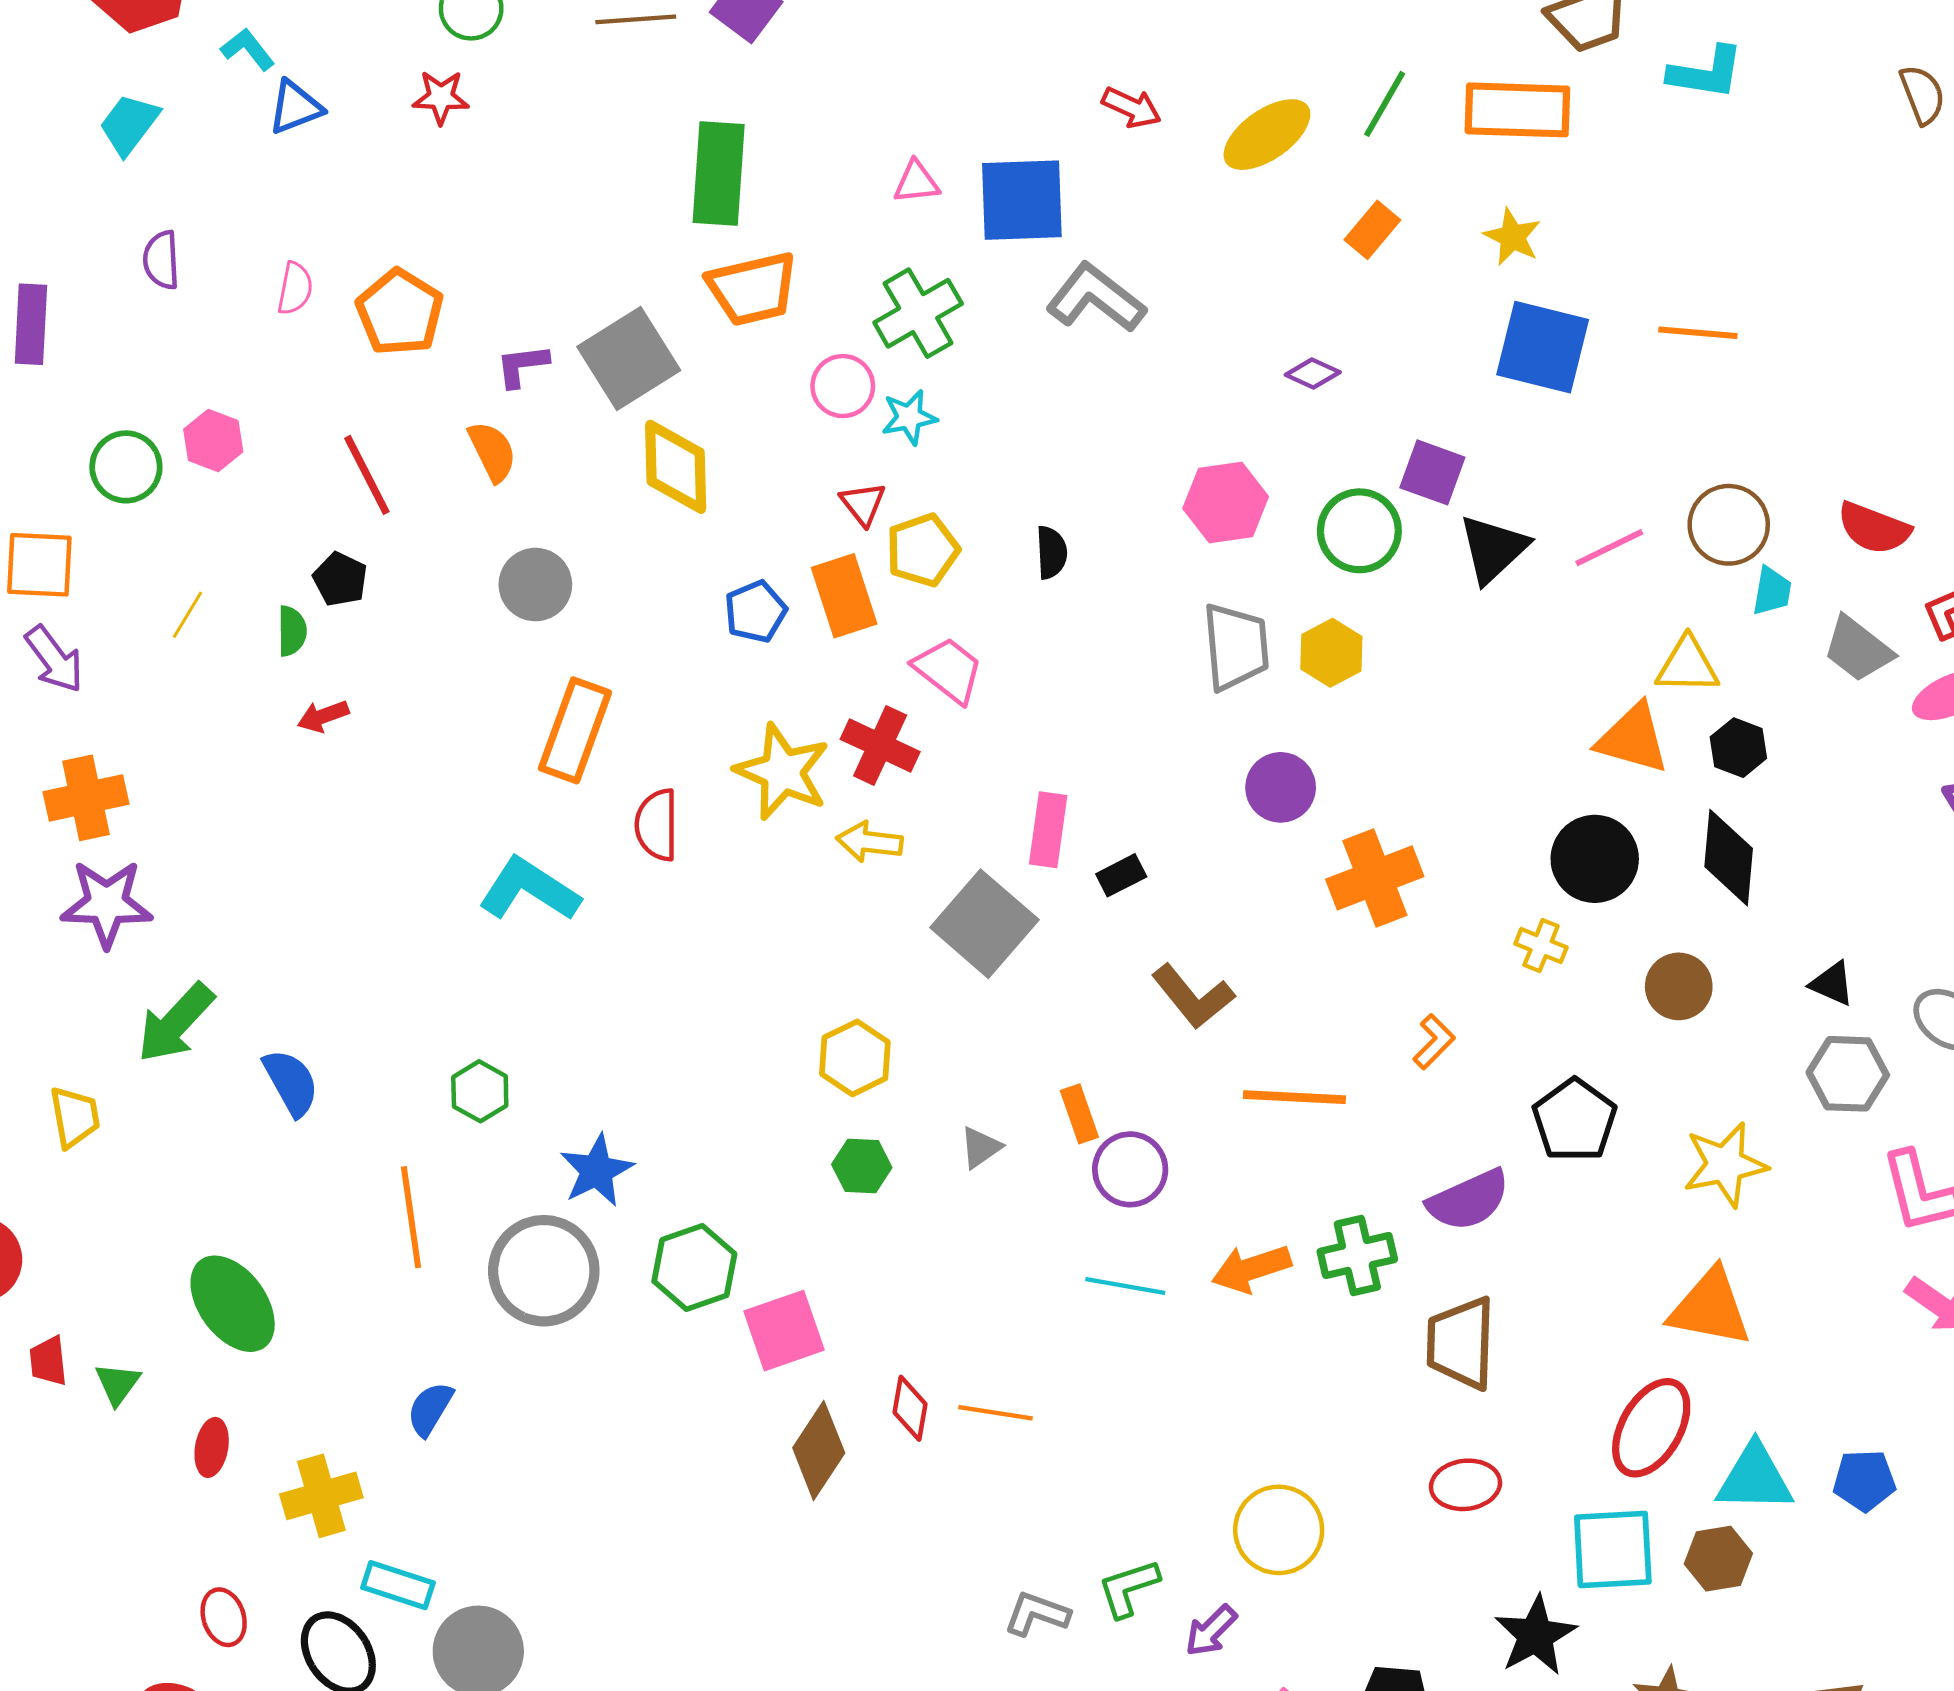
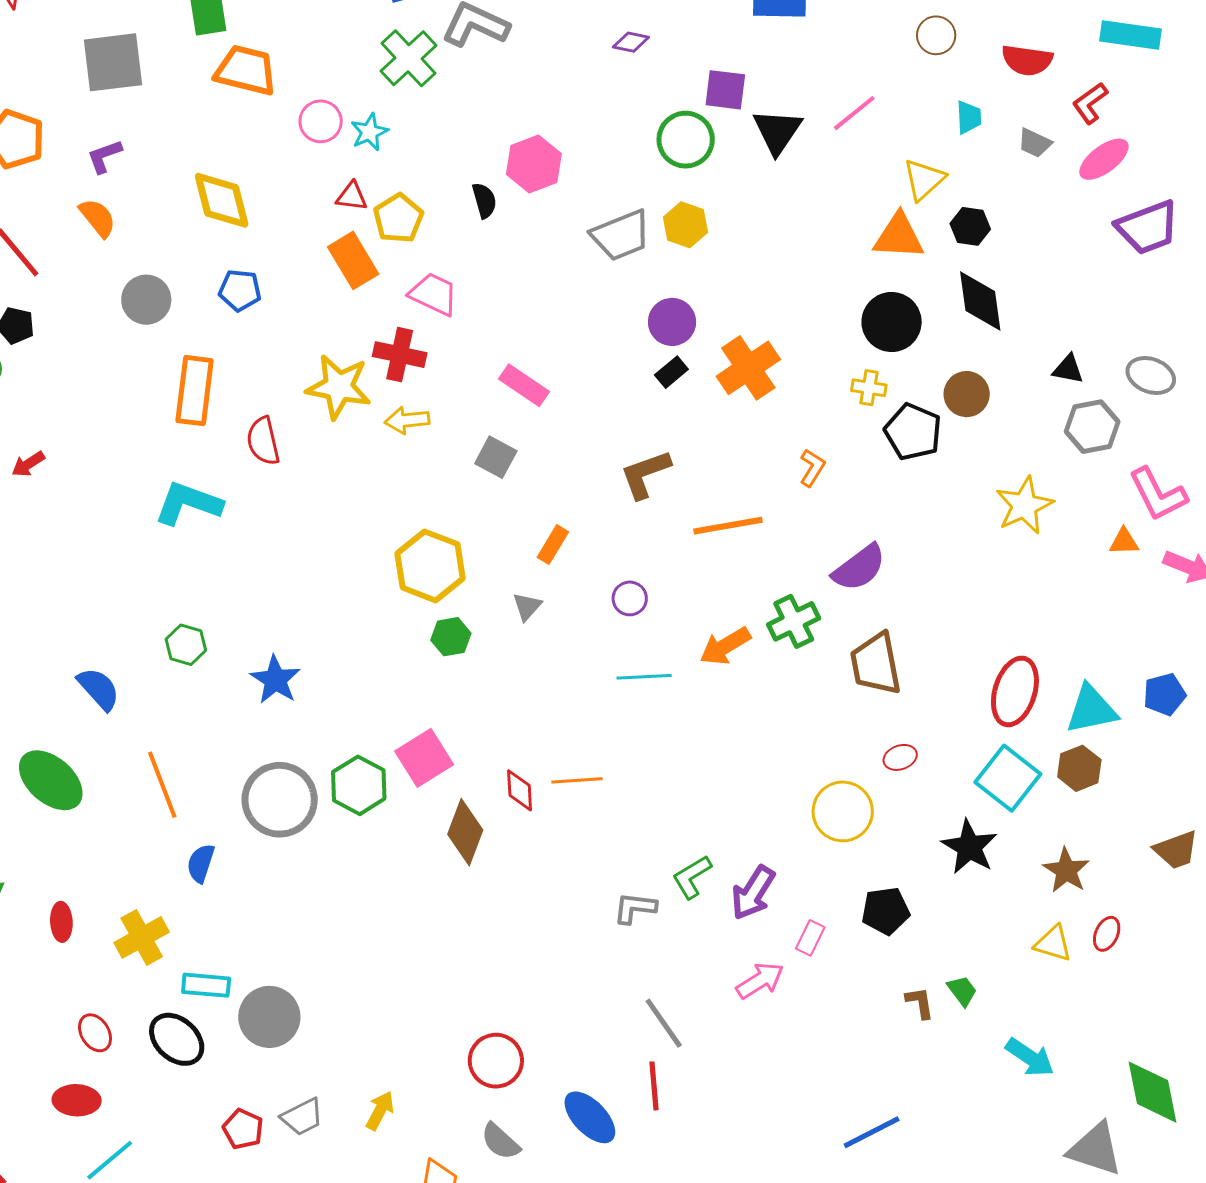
orange trapezoid: (753, 289) -> (246, 70), turned -140
green cross: (918, 313) -> (408, 58), moved
gray square: (629, 358) -> (113, 62), moved, turned 38
pink hexagon: (1226, 502) -> (534, 164), moved
red triangle: (863, 504) -> (352, 196), turned -32
brown circle: (1729, 525) -> (936, 35), moved, size x0.7
blue pentagon: (755, 612) -> (240, 290), moved, turned -30
gray trapezoid: (1236, 647) -> (621, 235), turned 86
gray trapezoid: (1858, 649) -> (1035, 143), size x0.7
yellow triangle: (1687, 665) -> (924, 179), turned -30
red arrow: (323, 716) -> (28, 464), moved
pink rectangle: (1048, 830) -> (524, 385), turned -51
black rectangle: (1121, 875) -> (671, 372), moved
gray square: (984, 924) -> (496, 457), size x0.6
brown L-shape: (1193, 996) -> (645, 474), turned 122
yellow hexagon: (855, 1058) -> (430, 566), size x1.4
blue semicircle: (291, 1083) -> (99, 689), moved
orange rectangle: (1079, 1114) -> (553, 545), moved, turned 63
black pentagon: (1575, 1120) -> (913, 432), moved
purple circle: (1130, 1169) -> (630, 598), size x0.7
orange line: (411, 1217) -> (162, 785), moved
green hexagon: (694, 1268) -> (359, 785), moved
gray circle: (544, 1271) -> (280, 800), moved
green ellipse: (233, 1304) -> (51, 780), moved
orange triangle: (1710, 1308) -> (1124, 542), moved, size x0.5
red ellipse: (1465, 1485) -> (900, 757), size x0.7
yellow circle: (1279, 1530) -> (843, 811), moved
cyan square: (1613, 1550) -> (1008, 778), turned -36
purple arrow: (1211, 1631) -> (753, 893), size x1.4

